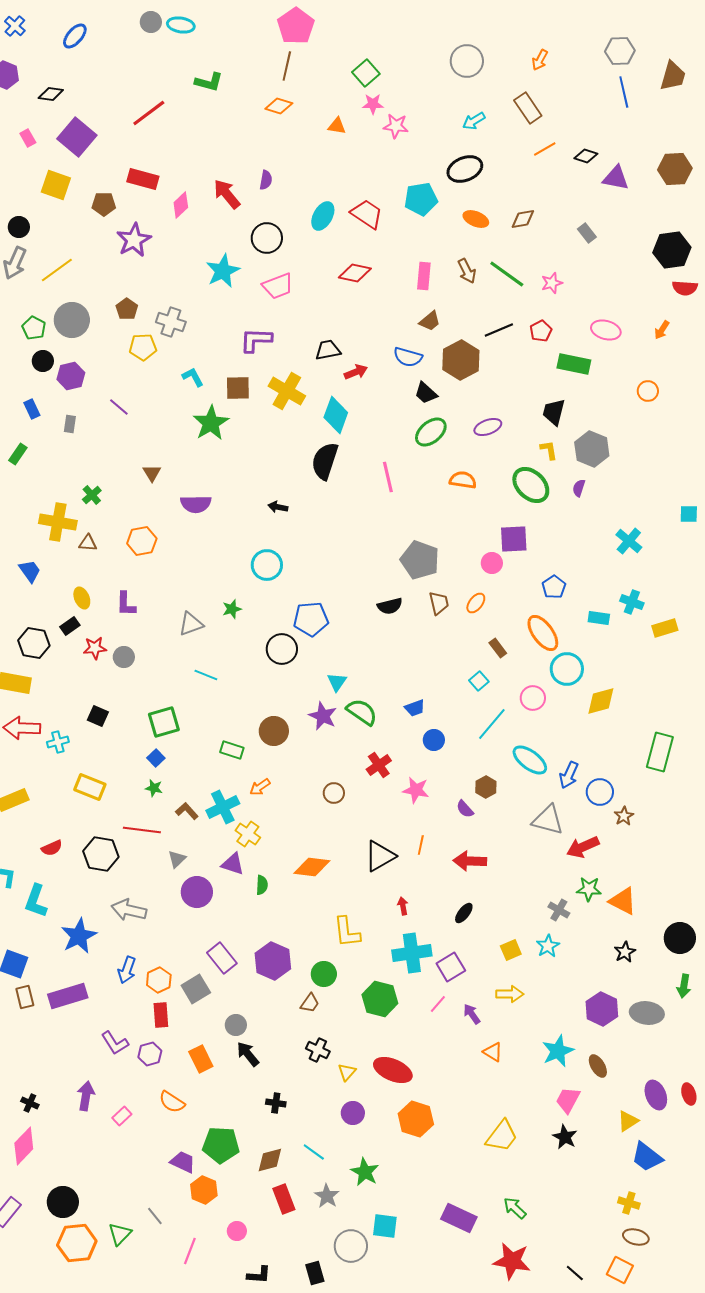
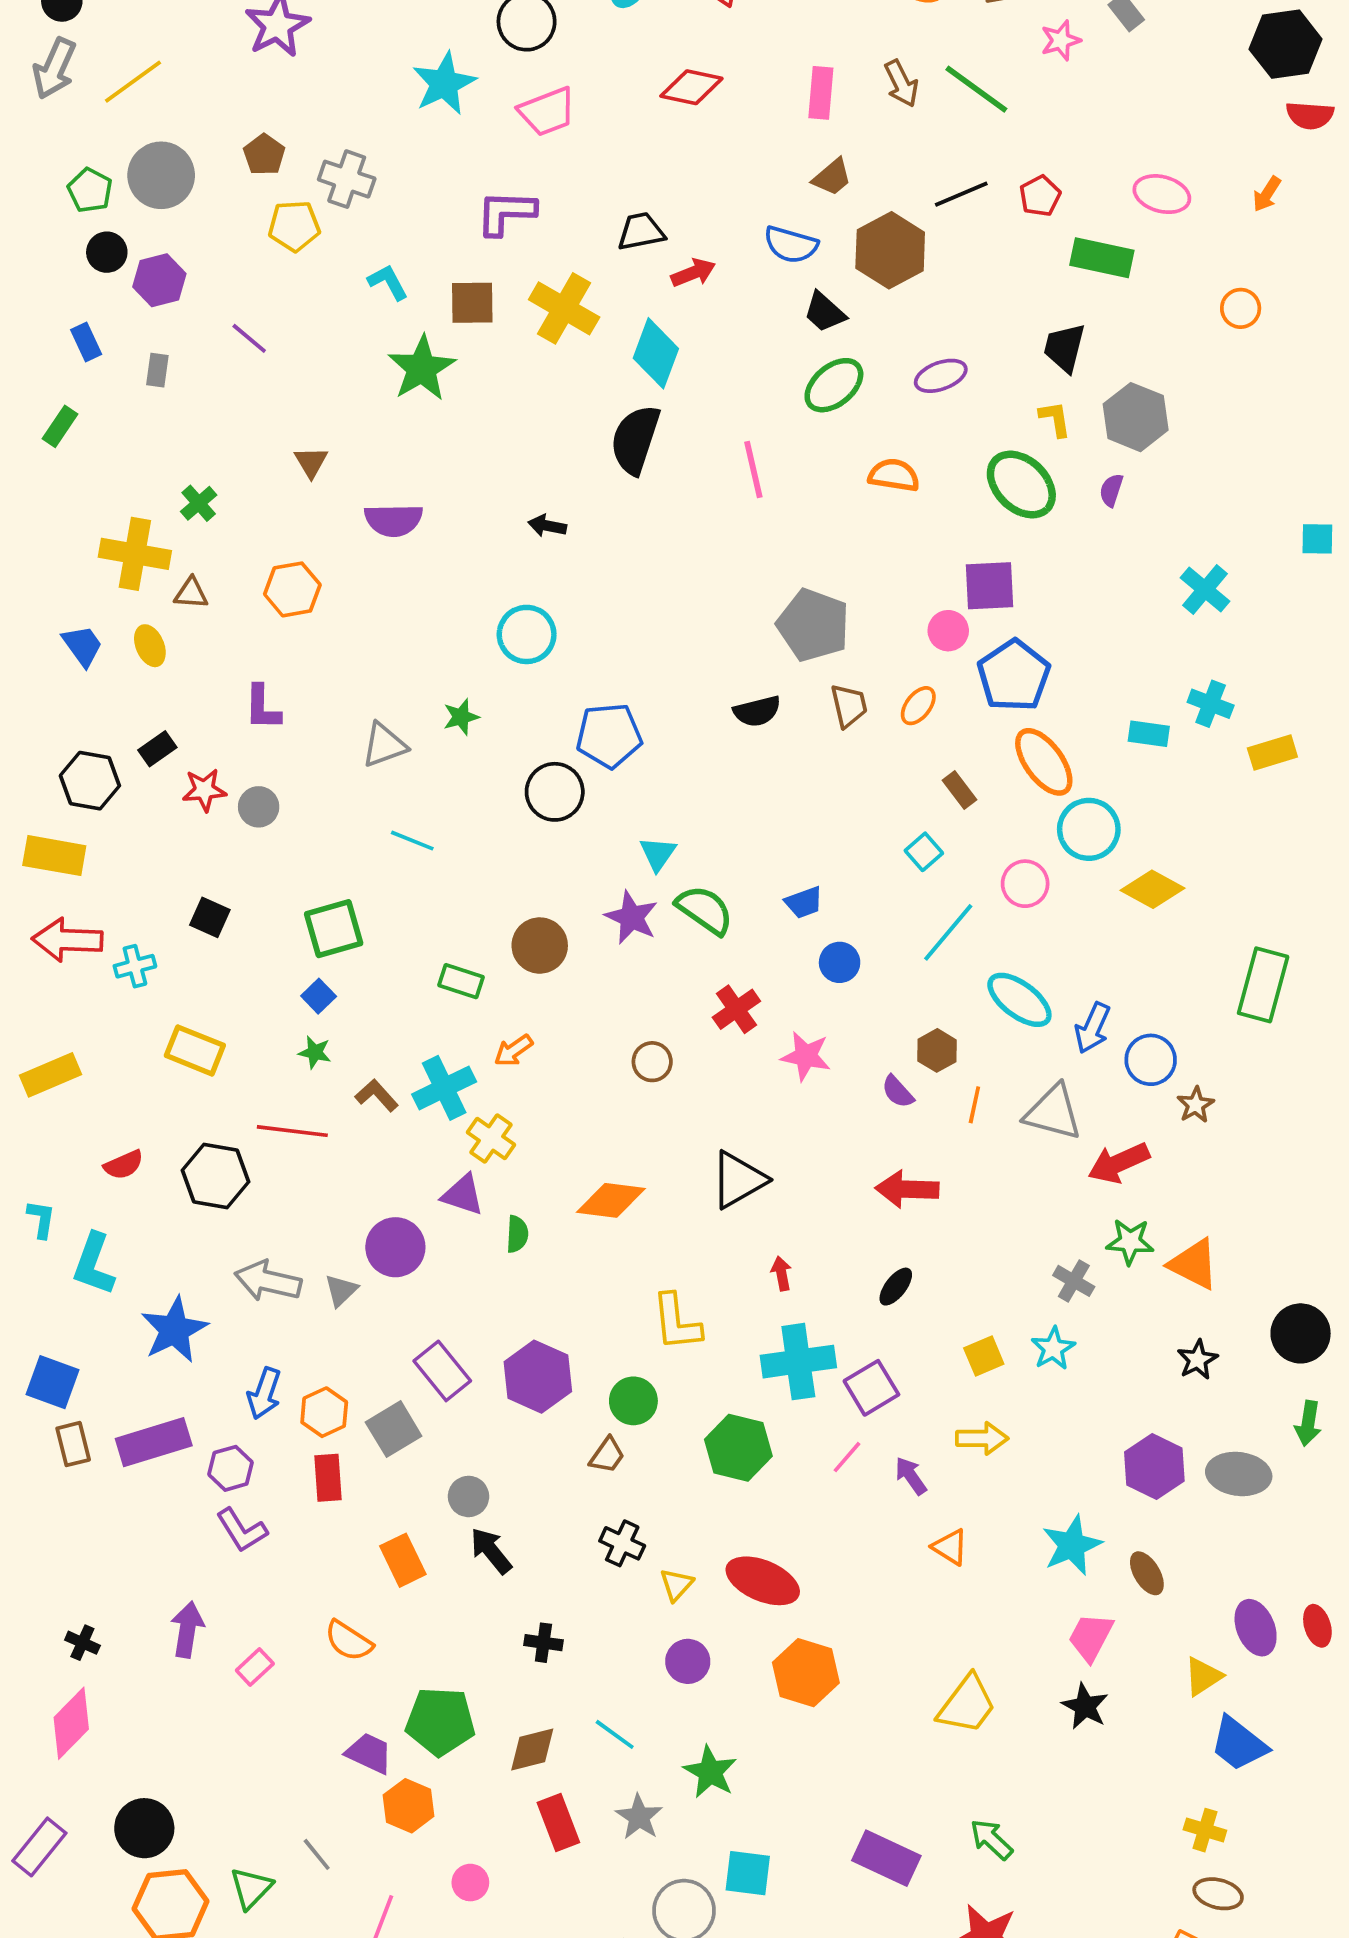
pink star: (552, 283) -> (1061, 40), moved
blue pentagon: (554, 587) -> (1014, 676), moved, size x1.6
yellow ellipse: (82, 598) -> (150, 646), moved
yellow diamond: (601, 701) -> (1153, 889), turned 44
orange line: (421, 845) -> (974, 1105), moved
gray triangle: (177, 859) -> (341, 1290), moved
purple hexagon: (150, 1054) -> (230, 1468), moved

